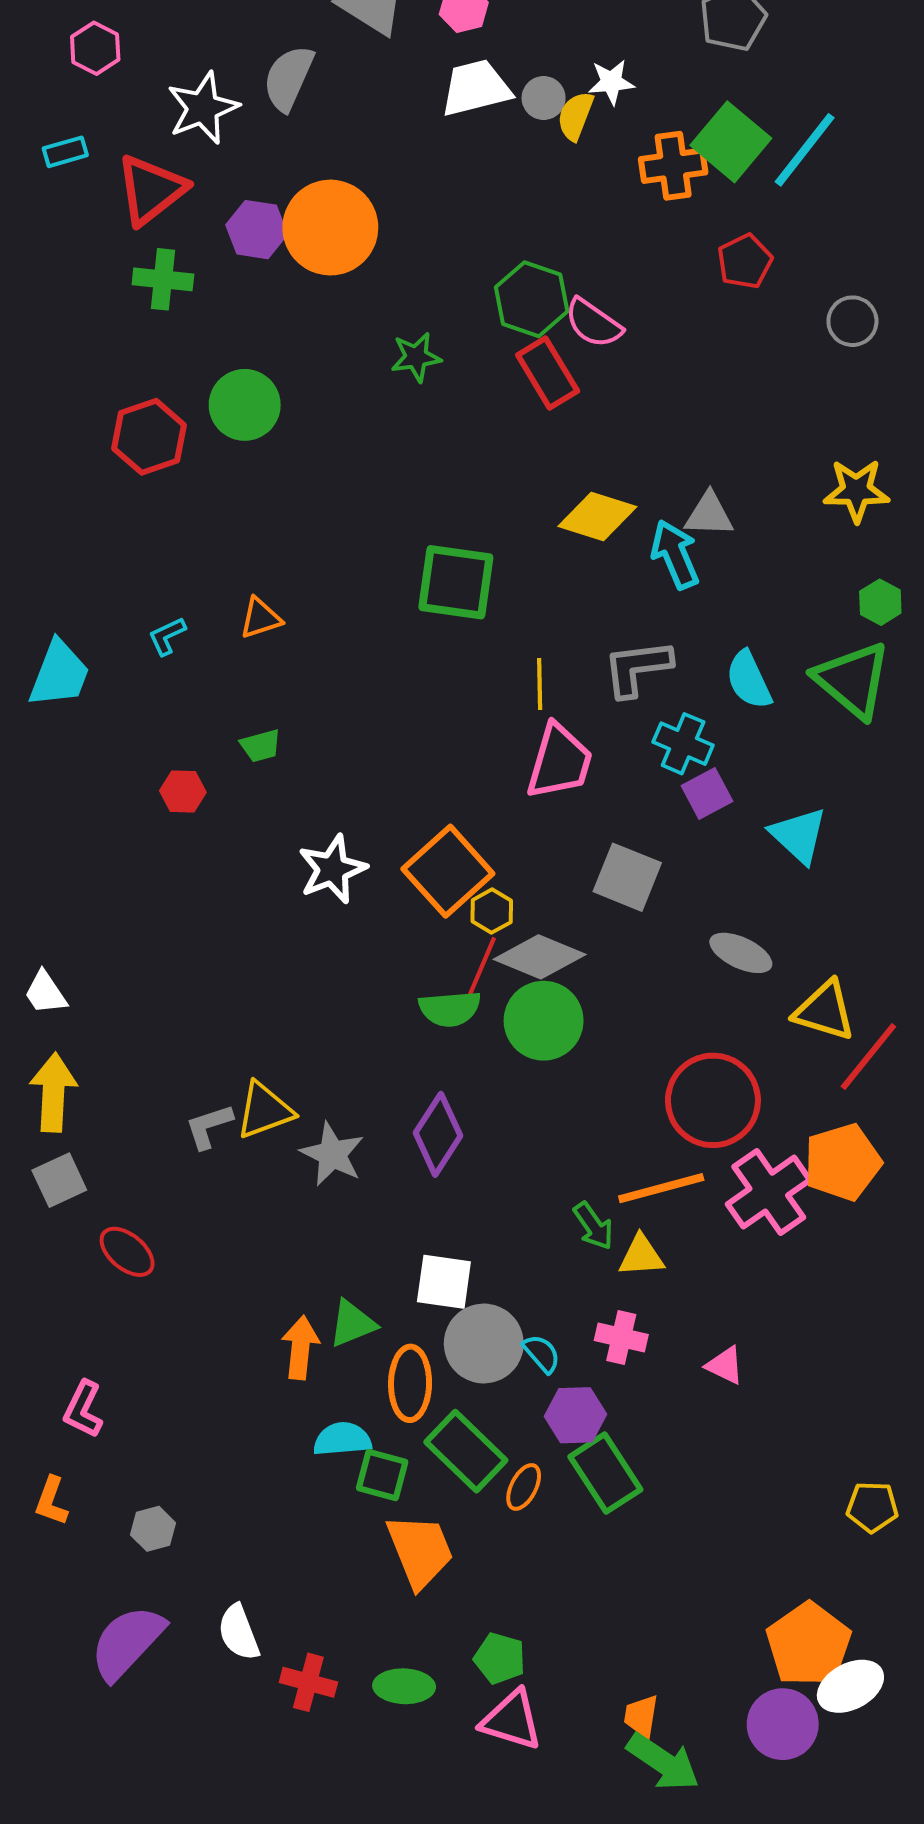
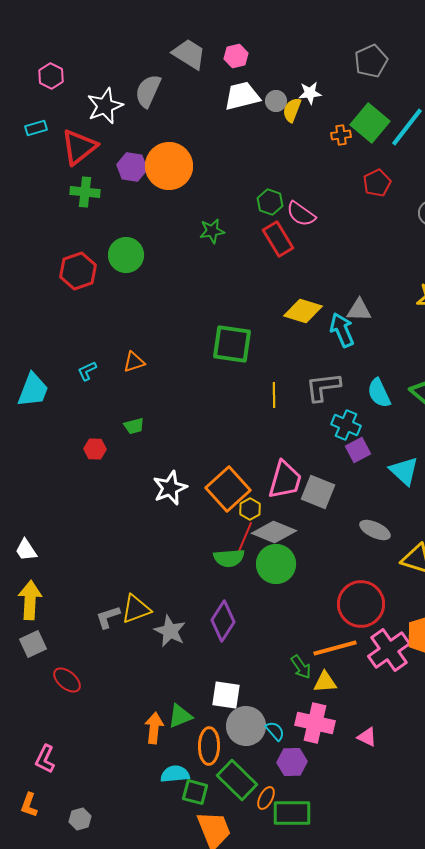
orange cross: (673, 166) -> (341, 135), size x0.6
green hexagon: (532, 299) -> (270, 202), size x0.7
pink trapezoid: (560, 762) -> (285, 480), moved
pink cross: (621, 1338) -> (315, 723), size x1.5
green rectangle: (605, 1473) -> (292, 813), moved, turned -57

